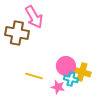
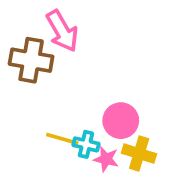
yellow cross: (82, 72) -> (139, 154), moved
cyan cross: (71, 79) -> (86, 144), moved

